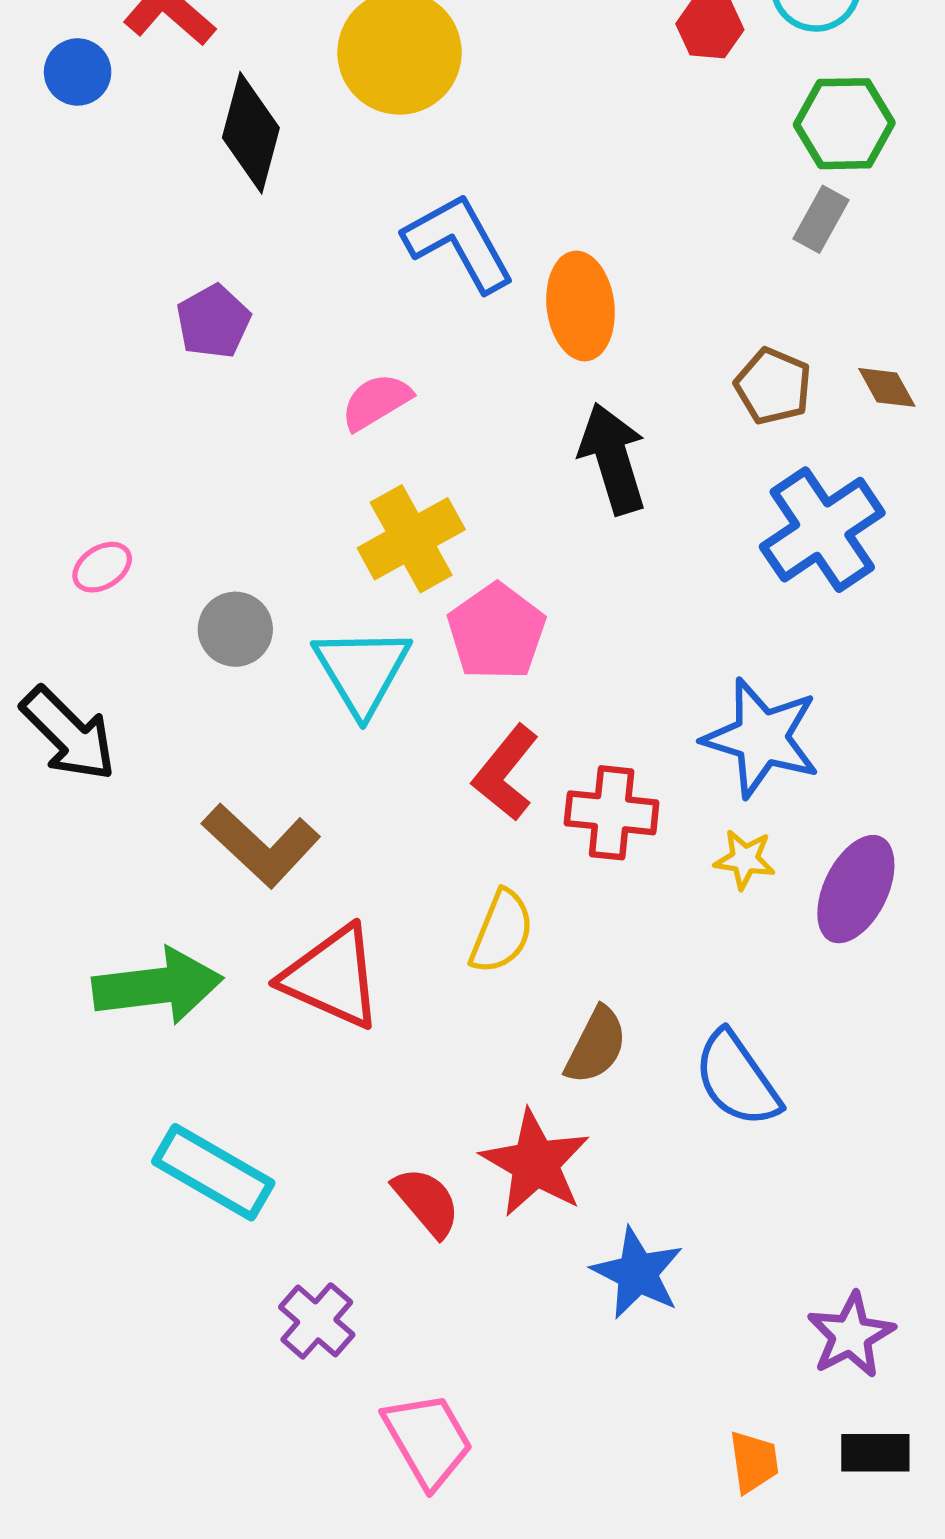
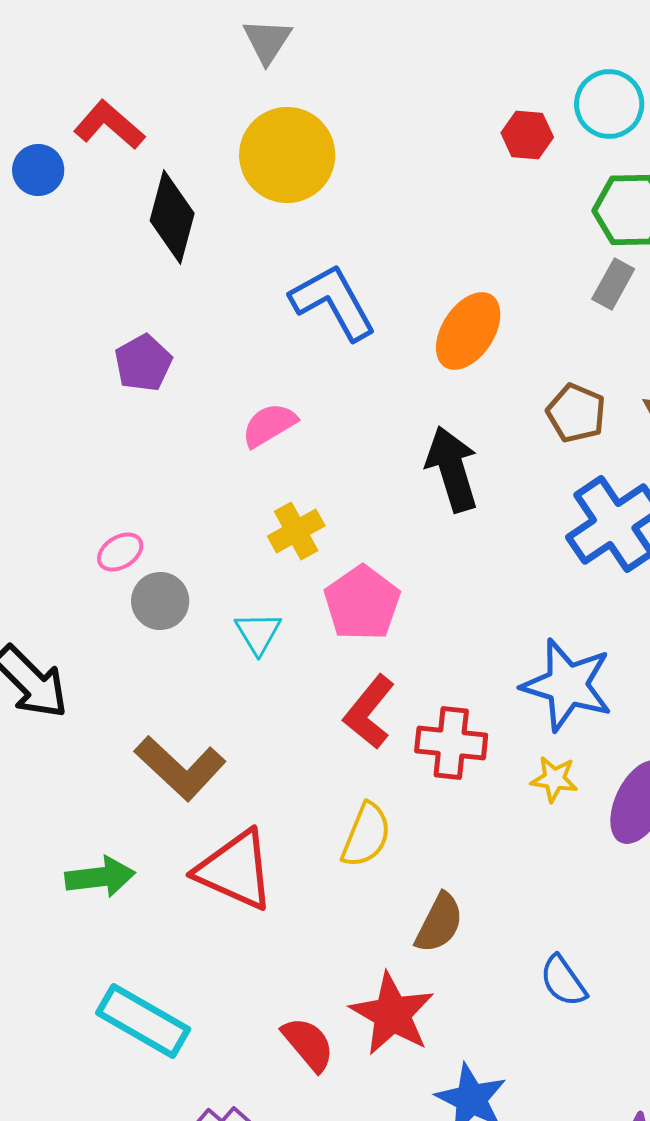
orange ellipse: (581, 306) -> (468, 331), moved, turned 40
yellow cross: (411, 539) -> (296, 531), size x0.7
pink ellipse: (102, 567) -> (120, 552), moved
cyan triangle: (362, 671) -> (258, 633), size x0.6
green arrow: (158, 986) -> (100, 877), size x0.7
blue semicircle: (737, 1079) -> (563, 981), moved, size x0.7

